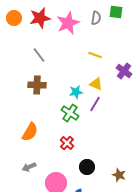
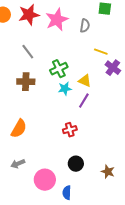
gray semicircle: (96, 18) -> (85, 26), moved
yellow line: (95, 55) -> (101, 52), moved
green cross: (70, 113) -> (59, 69), moved, turned 30
red cross: (67, 143) -> (70, 130), moved, turned 32

